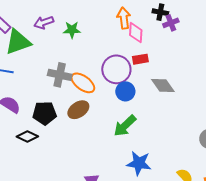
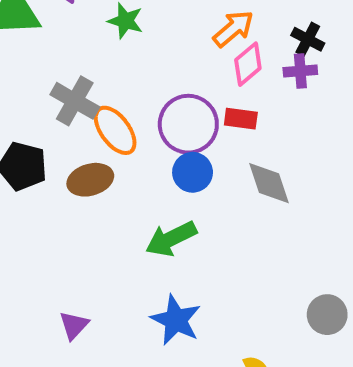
orange arrow: (124, 18) -> (233, 29), turned 40
purple cross: (171, 23) -> (300, 71), moved
pink diamond: (136, 33) -> (248, 64), turned 30

